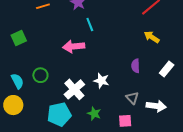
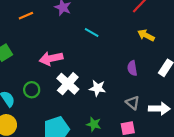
cyan line: (90, 25) -> (92, 32), moved, turned -32
pink arrow: (74, 46) -> (51, 58), moved
white cross: (74, 89) -> (68, 84), moved

